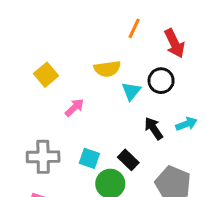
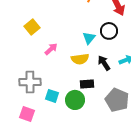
yellow semicircle: (107, 69) -> (80, 59), moved
cyan square: (89, 158) -> (52, 96), moved
black rectangle: (128, 160) -> (87, 84), turned -48

